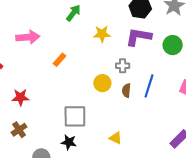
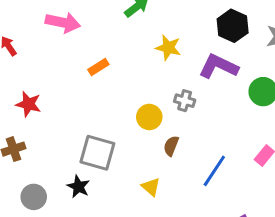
blue line: (149, 86) -> (214, 171), moved
brown semicircle: (126, 90) -> (171, 146), moved
yellow triangle: (116, 138) -> (151, 187), moved

